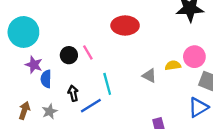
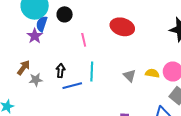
black circle: (69, 55) -> (65, 14), moved
blue semicircle: (46, 79) -> (42, 24), moved
brown arrow: (24, 110) -> (23, 68), moved

